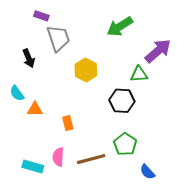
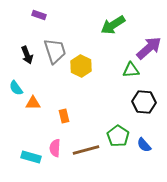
gray trapezoid: (58, 38) -> (55, 51), moved
black hexagon: (122, 101) -> (144, 102), moved
blue semicircle: (147, 172) -> (144, 145), moved

